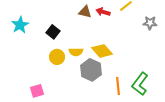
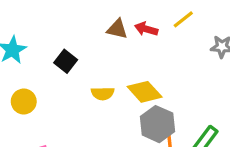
yellow circle: (57, 57) -> (24, 102), moved
gray hexagon: (91, 70) -> (157, 124), moved

